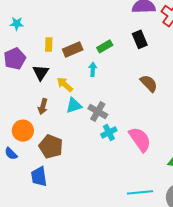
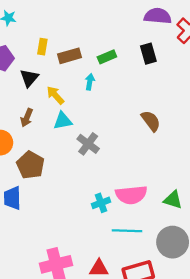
brown semicircle: (149, 83) -> (151, 121), moved
gray cross: (98, 111) -> (88, 144), moved
cyan cross: (109, 132) -> (101, 203), moved
pink semicircle: (140, 139) -> (131, 195), moved, turned 112

